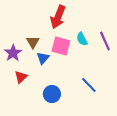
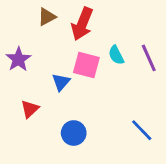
brown triangle: (33, 42) -> (47, 17), moved, turned 32
purple star: (13, 53) -> (18, 59), moved
blue line: (89, 85) -> (142, 130), moved

